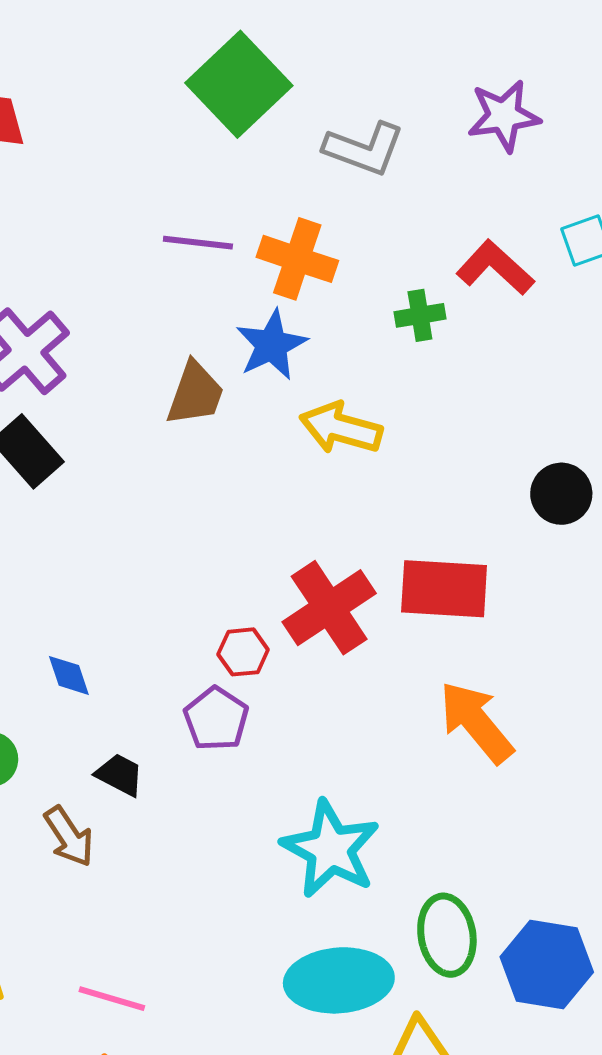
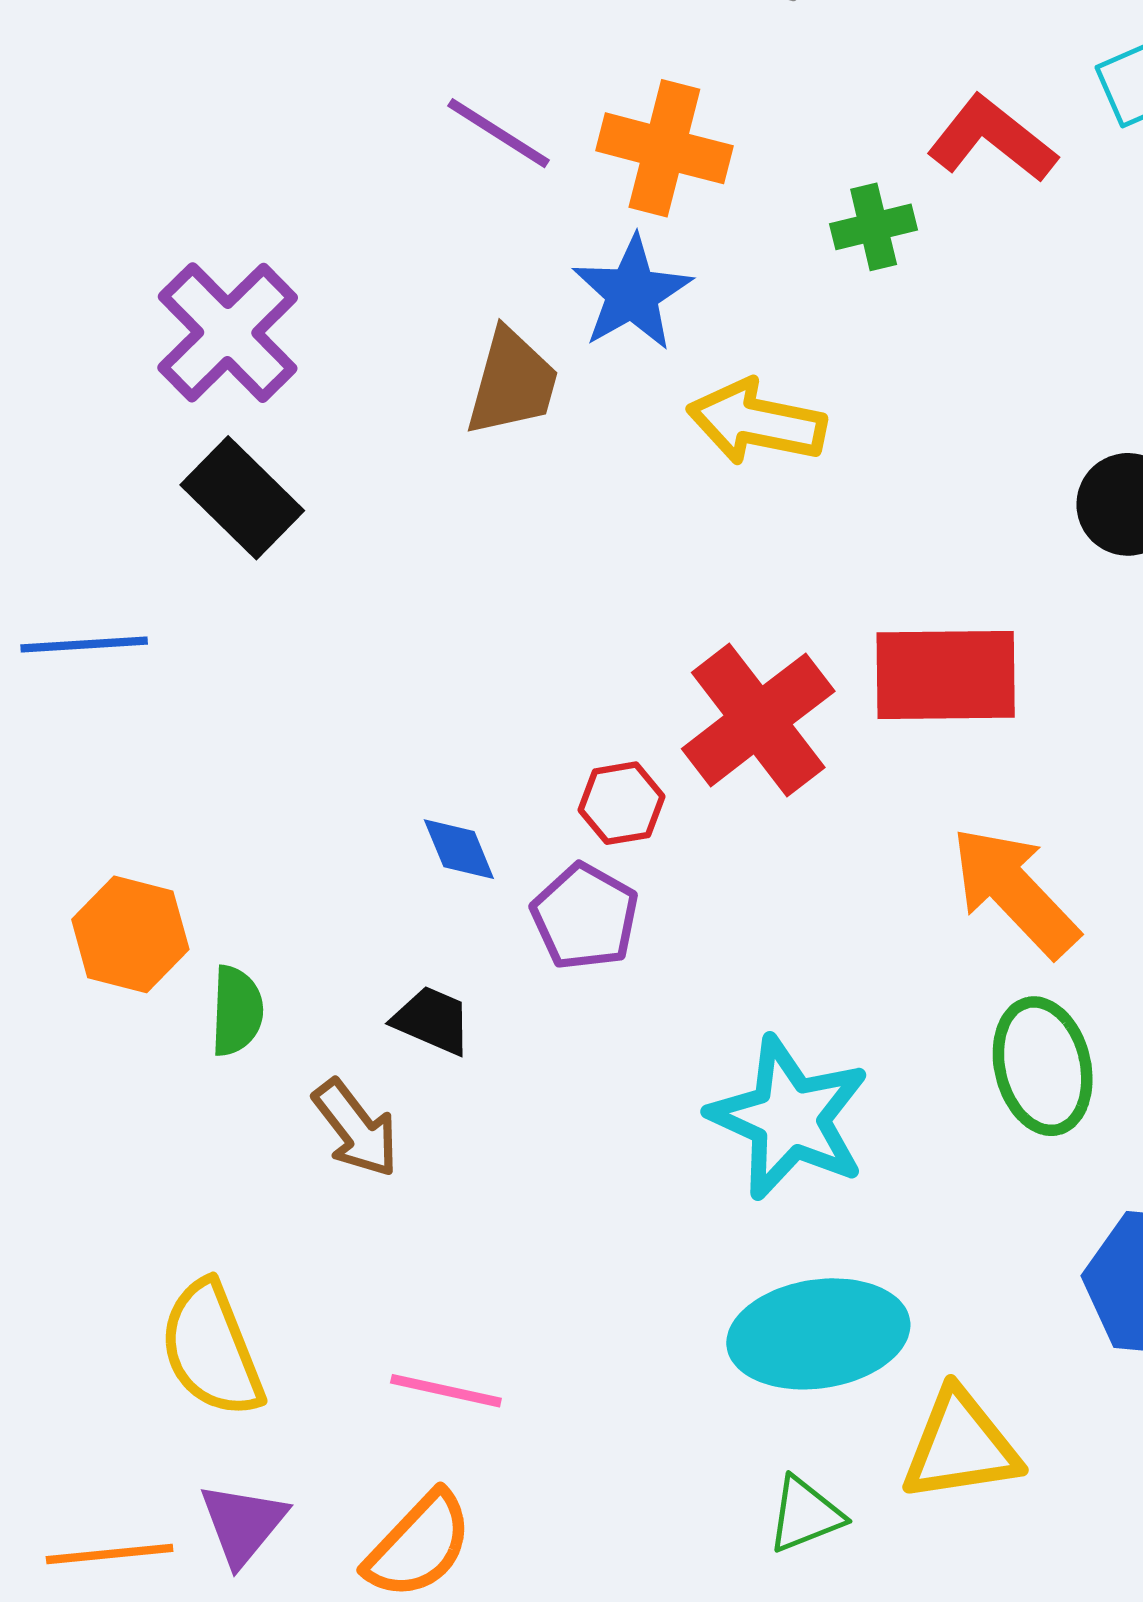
purple line: (198, 243) -> (499, 133), turned 30
blue diamond: (69, 675) -> (459, 849), moved
green ellipse: (447, 935) -> (1043, 1066), moved

